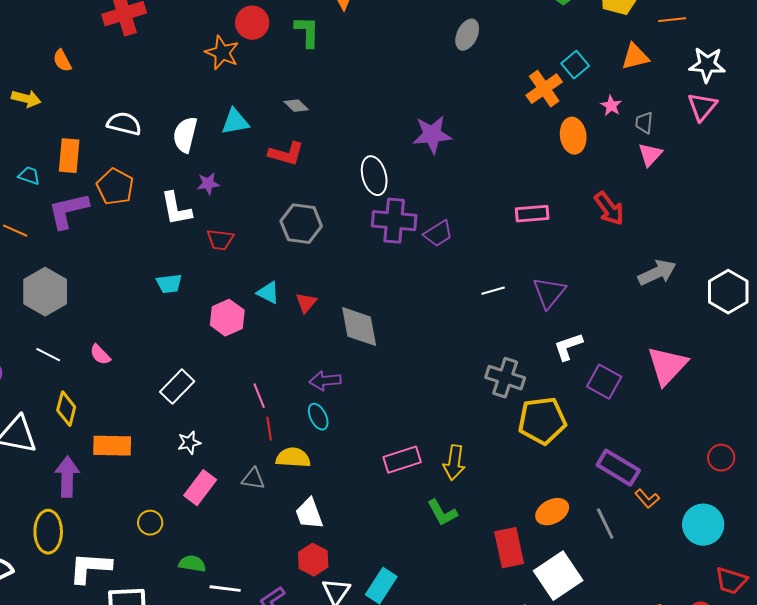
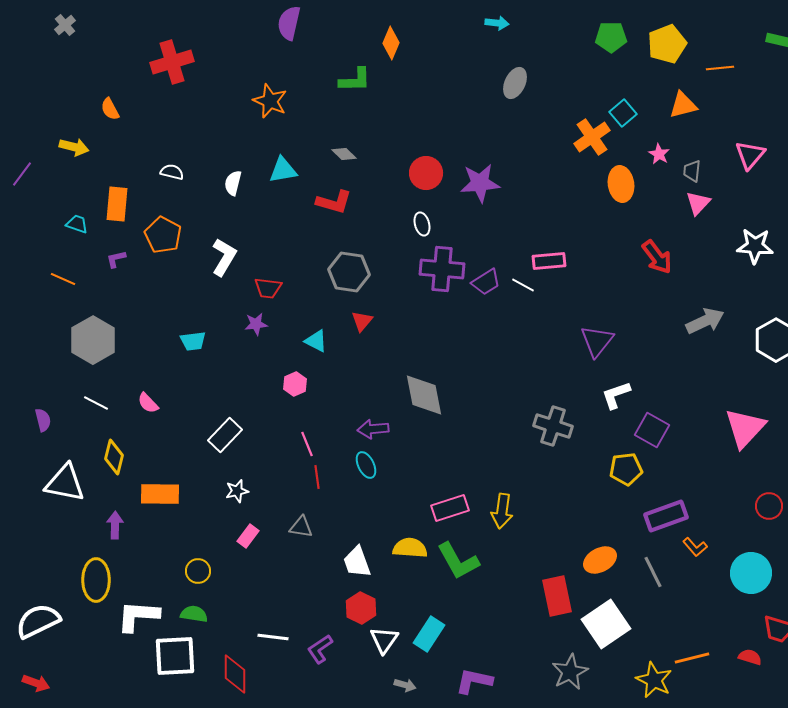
red circle: (252, 23) -> (426, 173), moved
green L-shape: (307, 32) -> (355, 80), turned 88
white star: (707, 65) -> (755, 246), moved
white semicircle: (124, 124) -> (172, 172), size x0.7
white semicircle: (185, 135) -> (233, 183), size x0.7
white ellipse: (374, 176) -> (422, 224), size x0.6
purple star: (208, 184) -> (256, 324), moved
white L-shape: (176, 209) -> (224, 257), turned -138
purple L-shape: (68, 211) -> (116, 259), size x0.5
pink rectangle: (532, 214) -> (549, 261), moved
cyan trapezoid: (169, 284) -> (193, 341), moved
white line: (493, 291) -> (523, 285), moved, turned 45
red triangle: (306, 303) -> (362, 321), moved
pink hexagon: (227, 318) -> (295, 384), moved, size x0.7
gray diamond: (359, 327) -> (424, 395), moved
pink triangle: (667, 366) -> (745, 428), moved
yellow pentagon: (542, 421) -> (626, 469), moved, size x0.7
yellow semicircle: (293, 458) -> (410, 548), moved
purple rectangle: (618, 468) -> (666, 516), turned -51
purple arrow: (67, 477) -> (115, 525), size x0.7
pink rectangle: (200, 488) -> (248, 536), size x0.7
green L-shape: (442, 513) -> (458, 561), moved, size x1.4
green semicircle: (192, 564) -> (194, 614), moved

